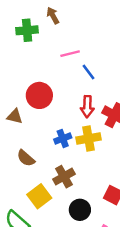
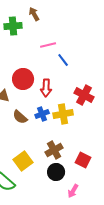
red arrow: (87, 107) -> (46, 88), moved
brown semicircle: (26, 158) -> (20, 117), moved
brown cross: (64, 177) -> (54, 150), moved

